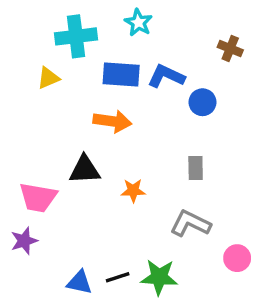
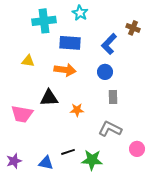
blue L-shape: (166, 76) -> (109, 44), moved, turned -70
yellow triangle: (48, 78) -> (28, 61), moved, turned 32
blue circle: (202, 102) -> (105, 72), moved
purple star: (24, 241) -> (14, 161), moved
black line: (118, 277) -> (68, 152), moved

